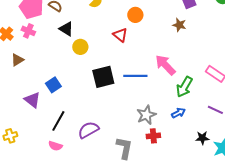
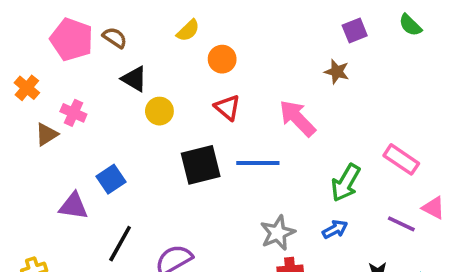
orange circle: (135, 15) -> (222, 59), moved
pink cross: (28, 31) -> (73, 113), moved
red triangle: (120, 35) -> (228, 107), moved
pink arrow: (165, 65) -> (297, 118), moved
purple triangle: (32, 100) -> (73, 206), turned -30

